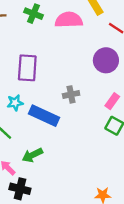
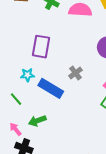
gray cross: (71, 94) -> (75, 73), turned -32

